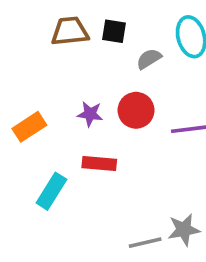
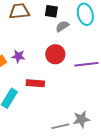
black square: (114, 31) -> (51, 11), moved
purple star: (90, 114) -> (18, 56), moved

